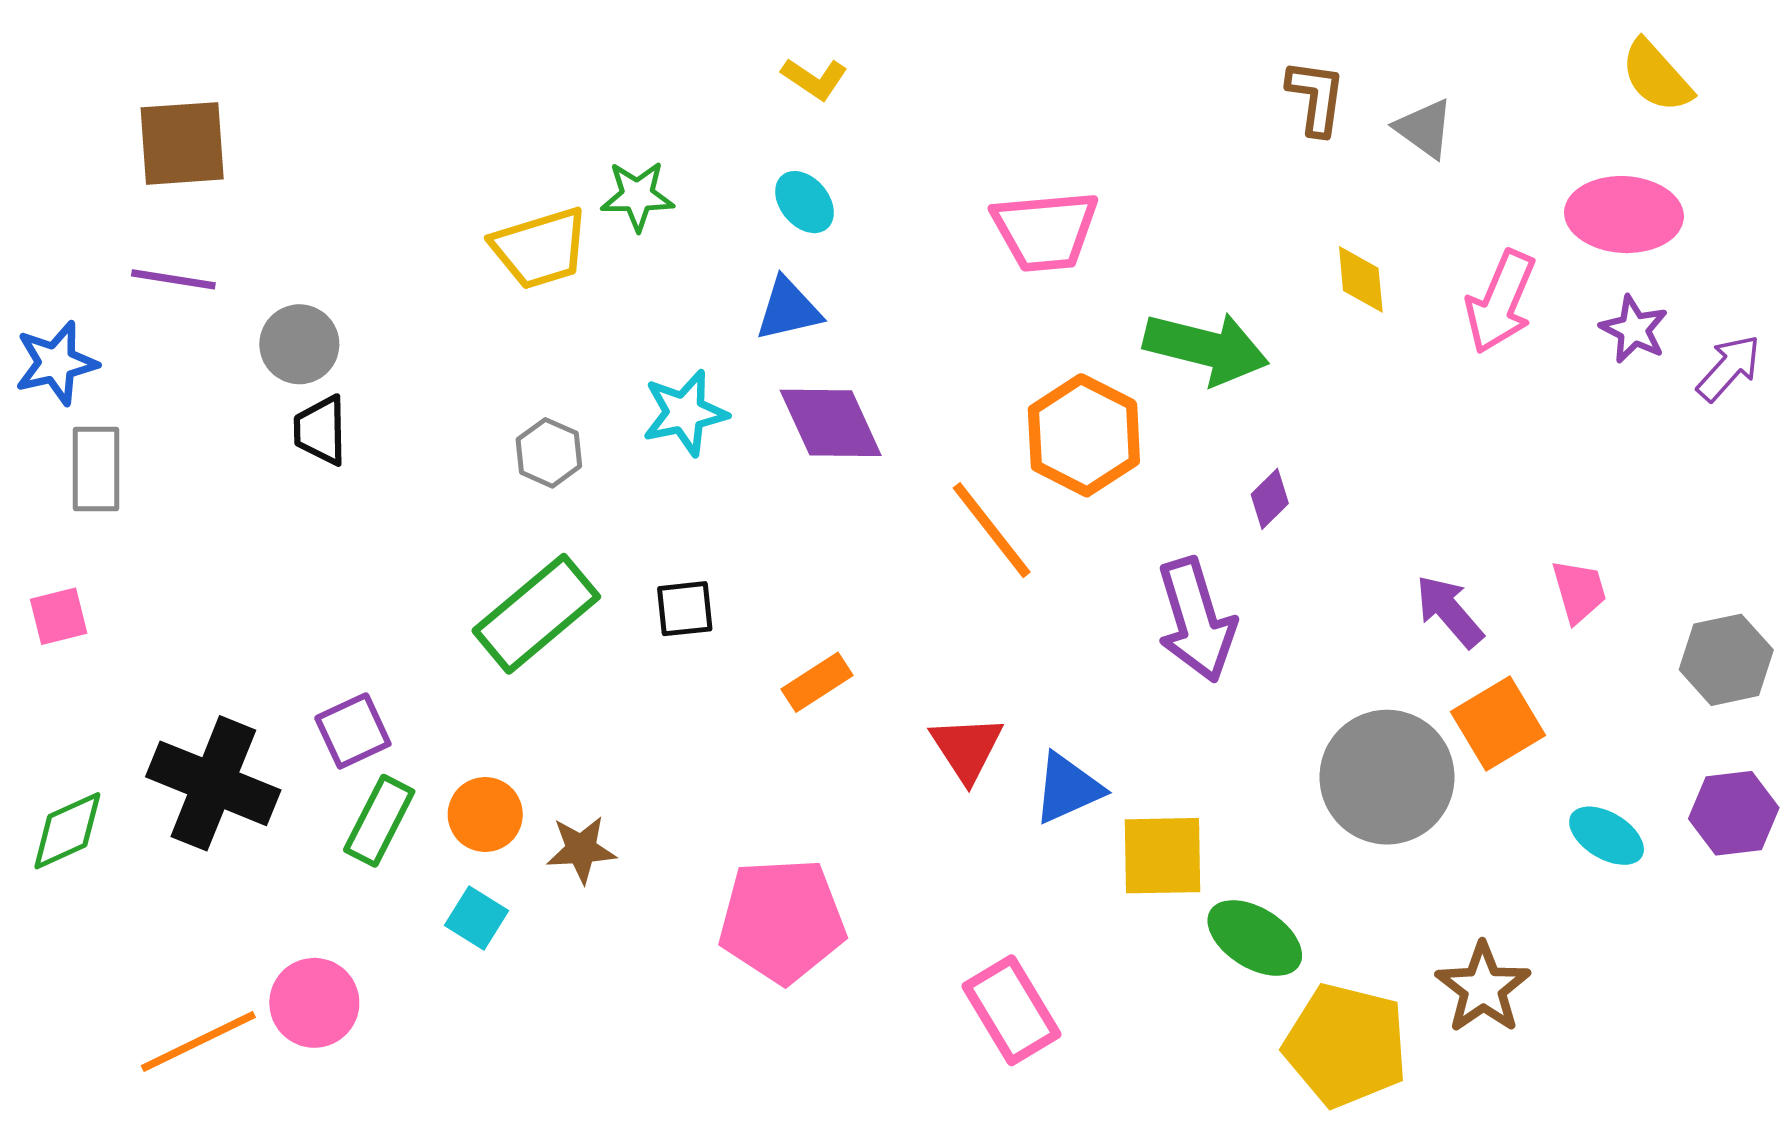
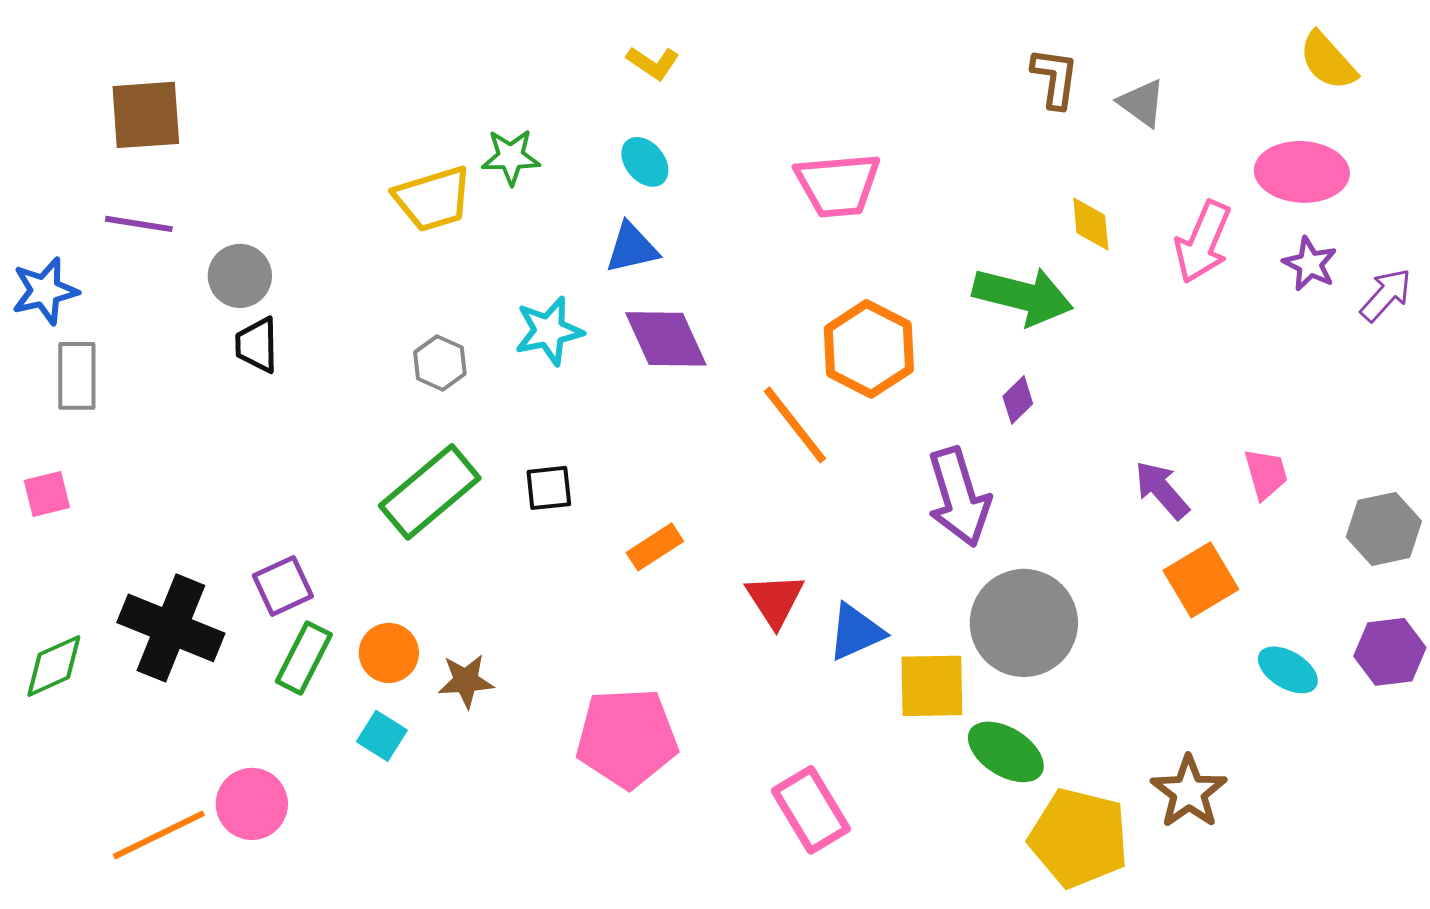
green arrow: (1206, 348) -> (1023, 296), moved
gray circle: (1387, 777) -> (1024, 623), moved

